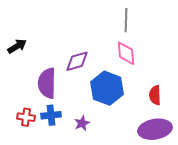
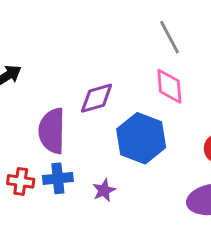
gray line: (126, 20) -> (169, 37), turned -30

